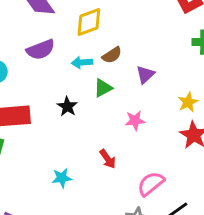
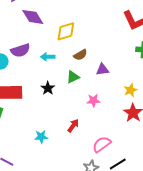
purple semicircle: (41, 50) -> (20, 50), moved
cyan arrow: (82, 62) -> (48, 57), moved
purple triangle: (145, 75) -> (102, 70), turned 32
red arrow: (108, 159) -> (73, 126), turned -112

